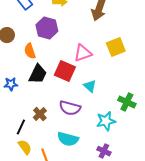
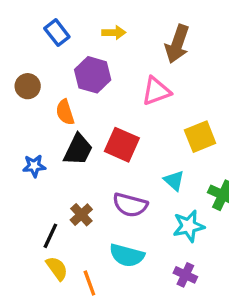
yellow square: (116, 47) -> (200, 137), moved
pink triangle: (83, 53) -> (156, 91), moved
cyan triangle: (90, 86) -> (174, 181), moved

